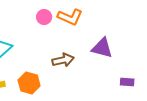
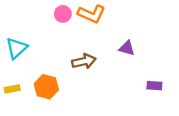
purple triangle: (102, 48) -> (127, 48), size x0.7

